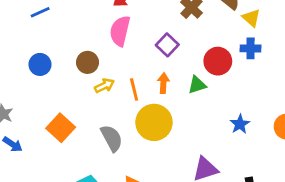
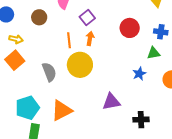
purple square: (167, 45) -> (87, 18), moved
blue cross: (251, 48) -> (161, 32), moved
green triangle: (197, 85) -> (154, 53), moved
yellow arrow: (104, 86) -> (16, 39), moved, turned 32

